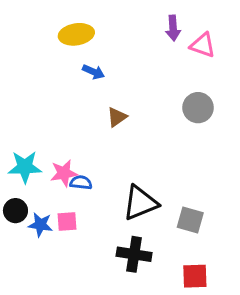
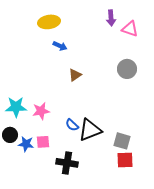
blue semicircle: (81, 183) -> (72, 125), moved, turned -144
black cross: (134, 254) -> (67, 163), moved
red square: (195, 276) -> (125, 160), moved

